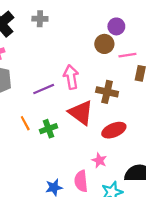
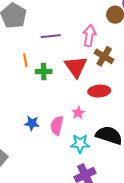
pink arrow: (71, 77) -> (89, 36), moved

